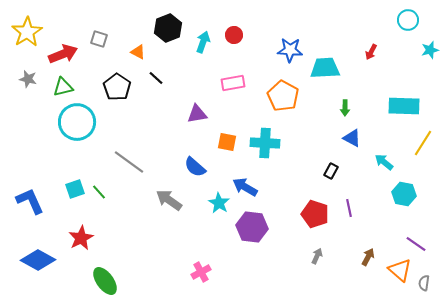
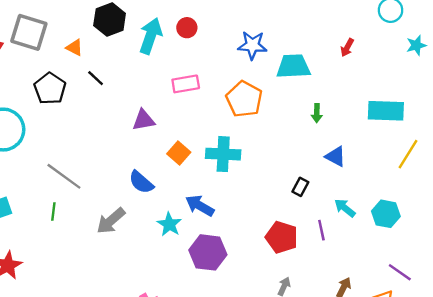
gray square: (99, 39) -> (29, 32), size x1.8
cyan arrow: (203, 42) -> (151, 36), size x1.4
blue triangle: (352, 138) -> (335, 156), moved
orange square: (227, 142) -> (179, 153), turned 30
cyan arrow: (384, 162) -> (345, 208), moved
green line: (99, 192) -> (53, 211), moved, turned 49
gray arrow: (169, 200) -> (111, 221), turned -76

